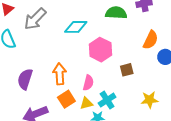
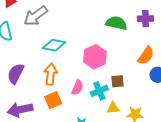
cyan diamond: (76, 27) -> (54, 45), moved
cyan cross: (107, 100) -> (99, 91), moved
yellow triangle: (86, 103) -> (113, 108), moved

